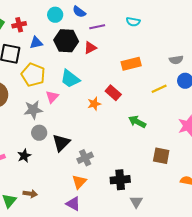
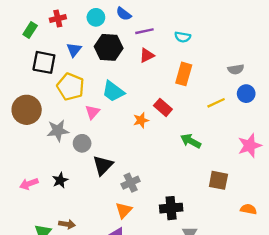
cyan semicircle: (133, 22) -> (183, 37), moved
red cross: (19, 25) -> (58, 18), moved
blue triangle: (36, 43) -> (74, 50), turned -40
red triangle: (90, 48) -> (147, 55), moved
orange rectangle: (131, 64) -> (184, 74), turned -60
gray star: (33, 110) -> (58, 131), moved
gray circle: (39, 133) -> (82, 143), moved

